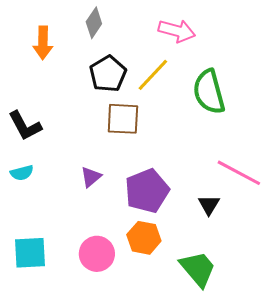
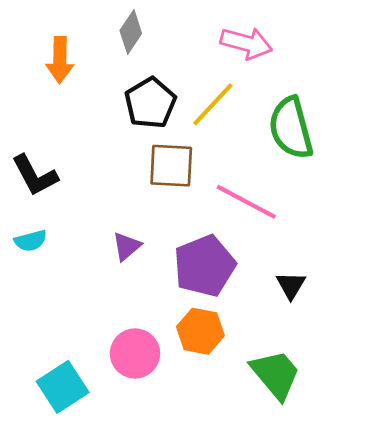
pink line: (239, 173) -> (246, 202), moved
cyan square: (30, 253) -> (63, 387), moved, turned -30

